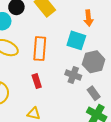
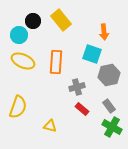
gray cross: (73, 75) -> (77, 87), moved, turned -35
red rectangle: (37, 81) -> (82, 109), moved, turned -32

